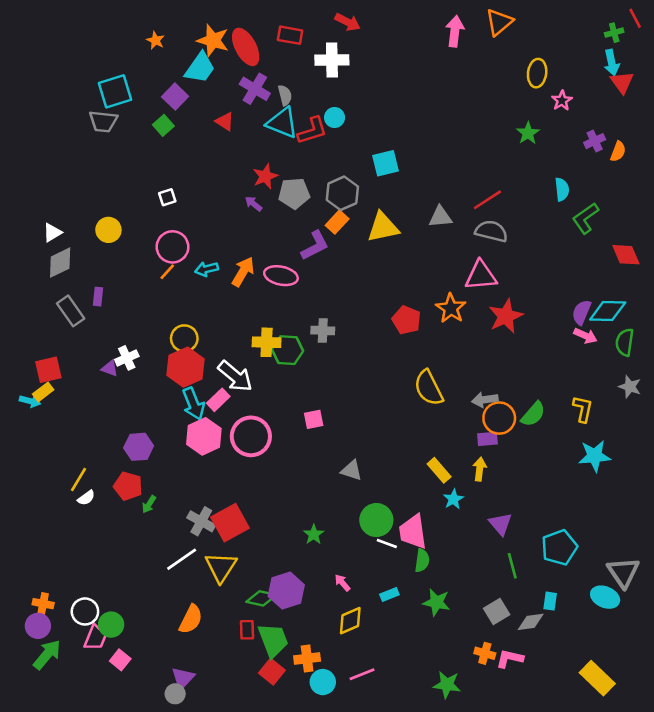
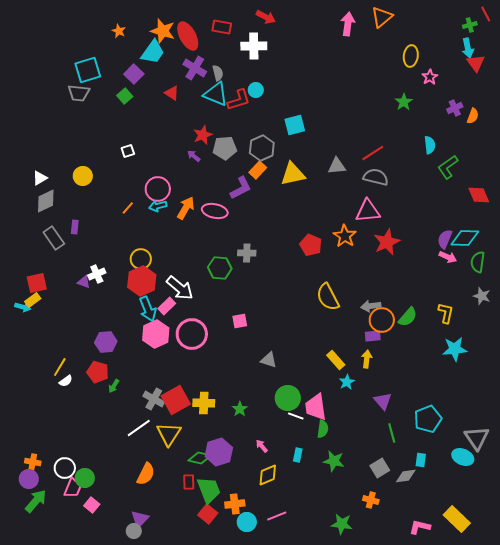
pink circle: (172, 247) -> (158, 189), moved
yellow cross: (267, 342) -> (204, 403), moved
cyan rectangle: (389, 594) -> (298, 455), turned -56
pink L-shape: (510, 659) -> (420, 527), moved

